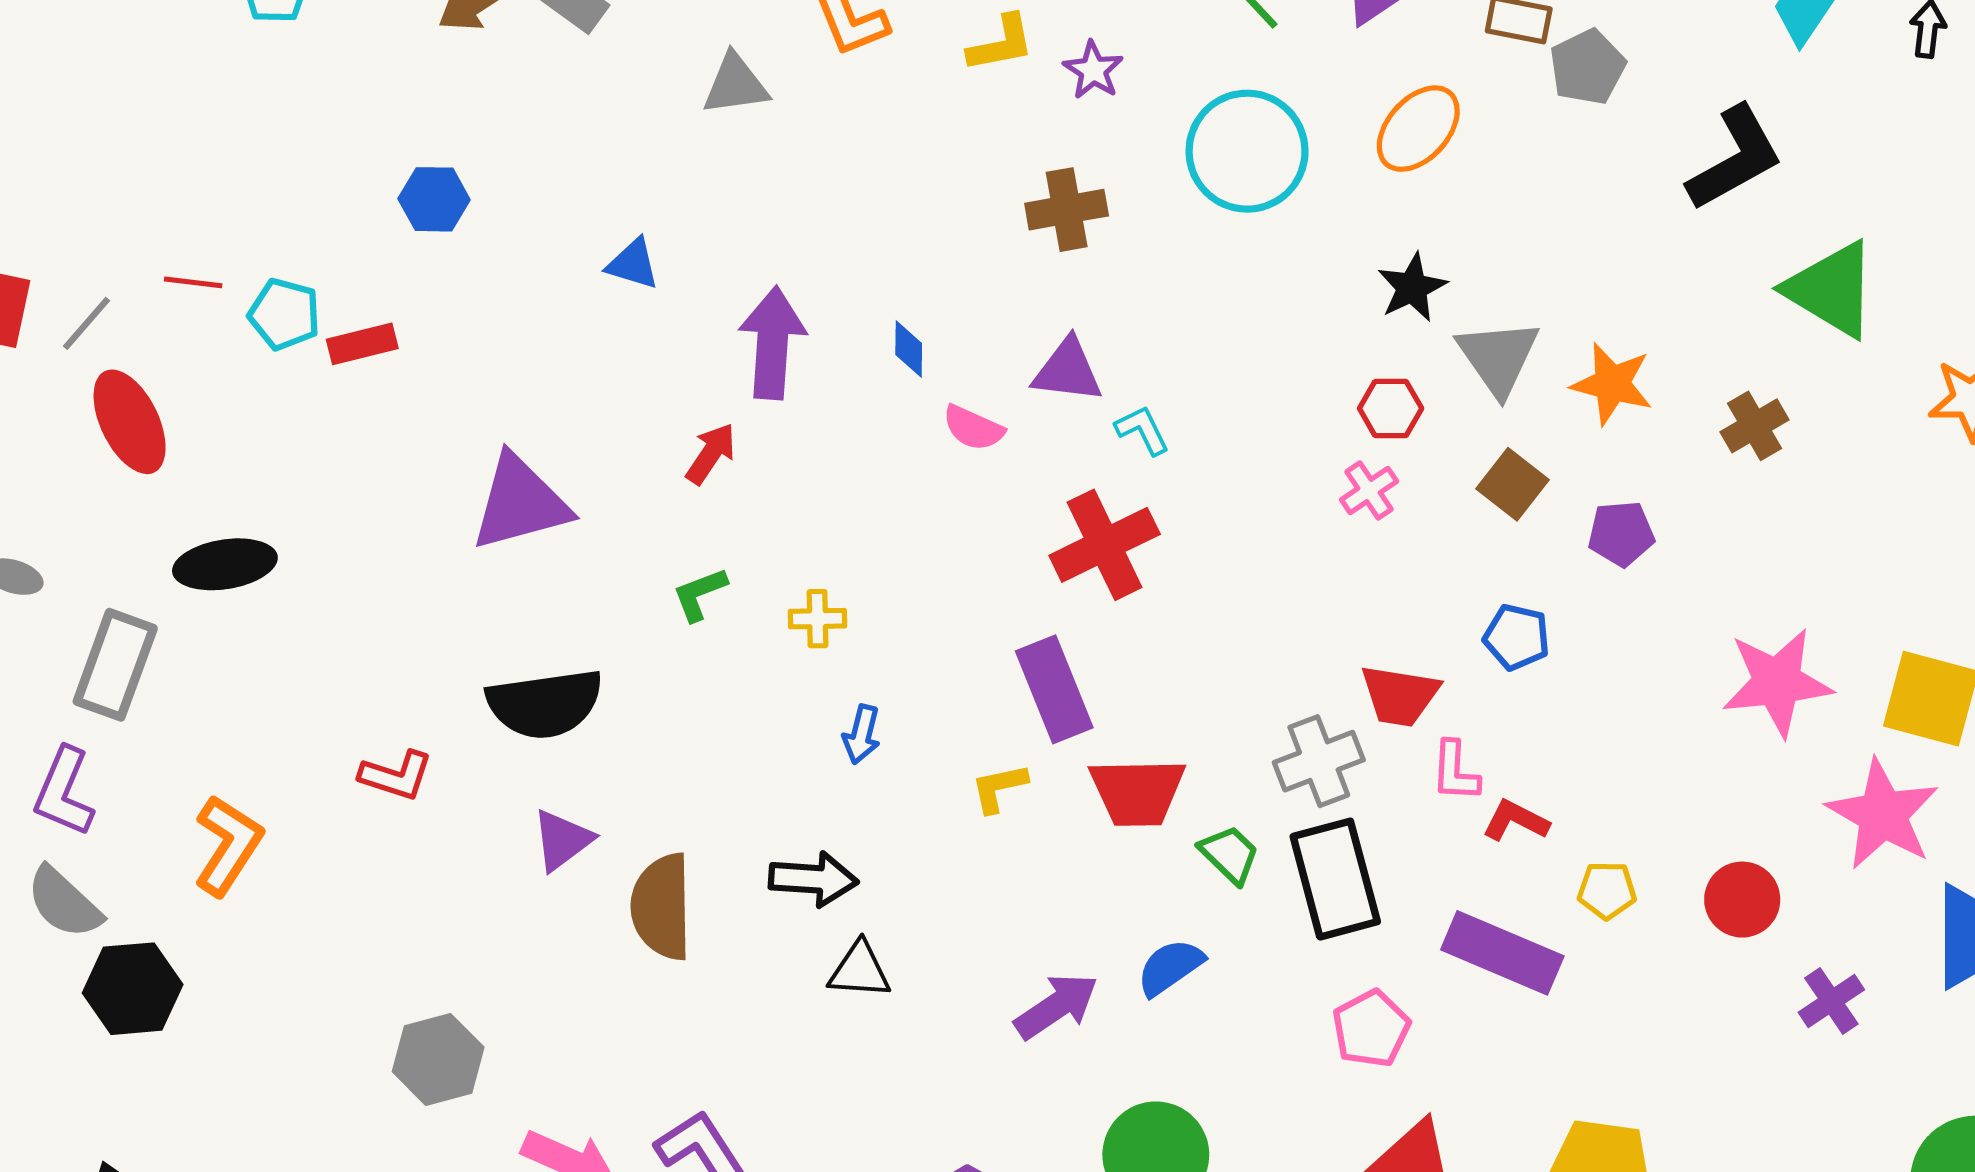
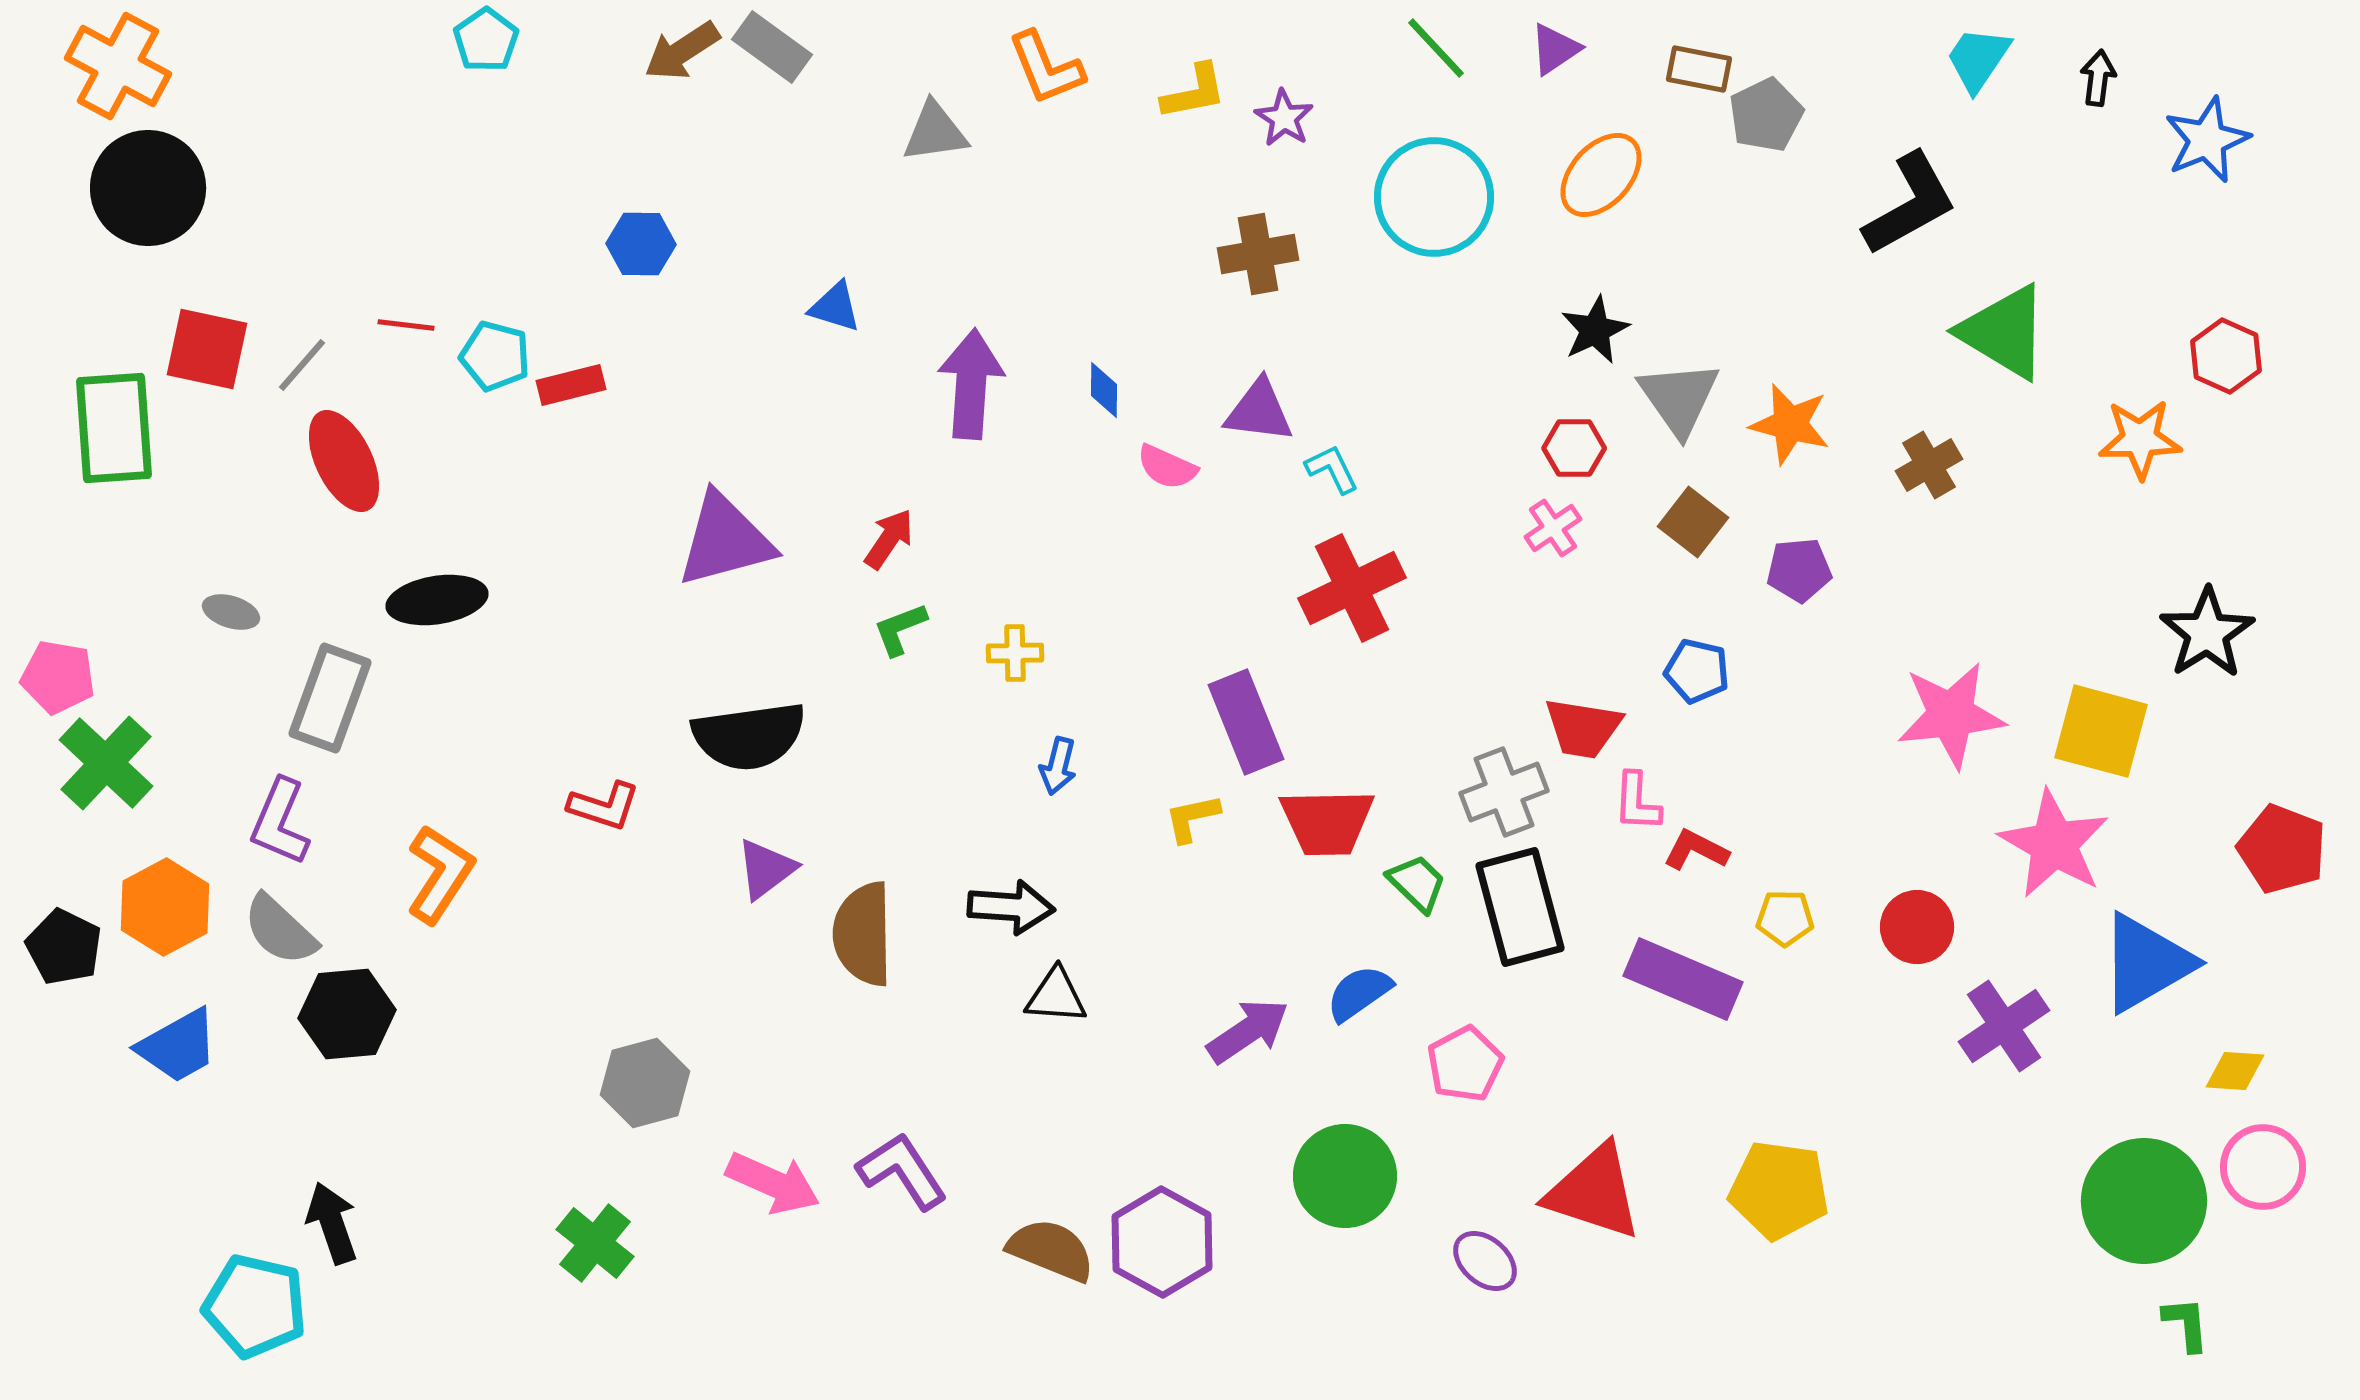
red arrow: (711, 454) -> (889, 539), moved
red cross: (1105, 545) -> (1352, 588), moved
purple cross: (1831, 1001) -> (2004, 1026), size x1.4
pink pentagon: (1371, 1029) -> (1465, 1064), moved

